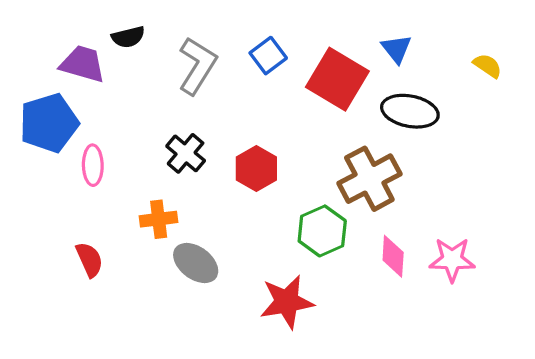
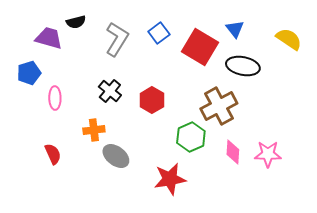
yellow semicircle: (488, 66) -> (289, 39), size x1.5
blue pentagon: (49, 123) -> (29, 73), size x0.7

